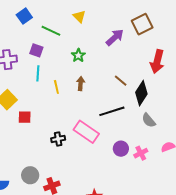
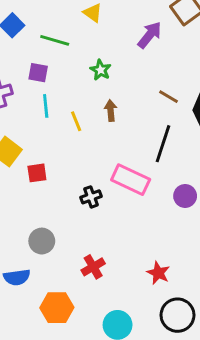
black line: (112, 111) -> (163, 144), turned -45
gray circle: (30, 175) -> (42, 241), moved

